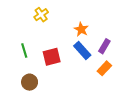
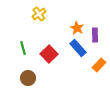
purple rectangle: (104, 46) -> (95, 35), moved, turned -32
red square: (52, 57) -> (49, 54), turned -30

